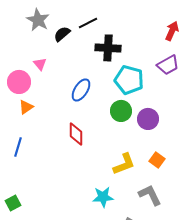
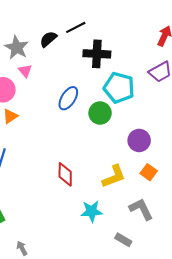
gray star: (38, 20) -> (17, 48), moved
green circle: (121, 111) -> (100, 113), moved
purple circle: (148, 119) -> (139, 140), moved
red diamond: (76, 134) -> (65, 174), moved

